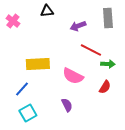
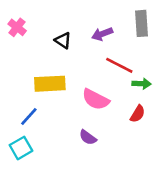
black triangle: (47, 11) -> (63, 40), moved, turned 40
purple semicircle: (67, 105) -> (88, 137), turned 152
cyan square: (28, 113) -> (21, 148), moved

